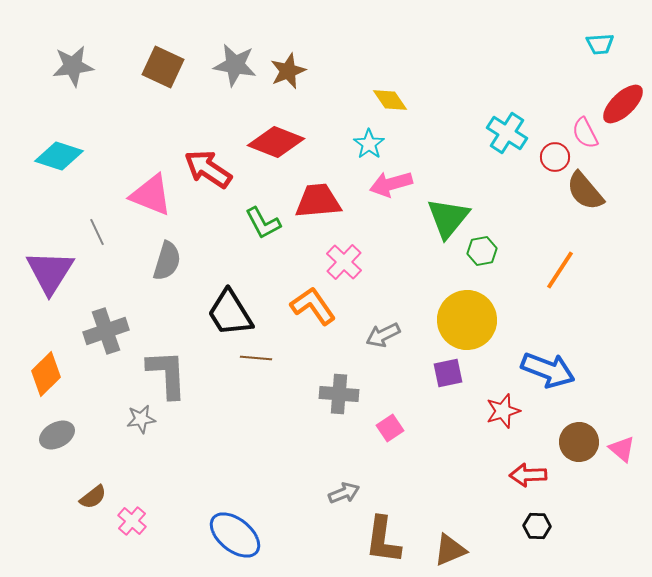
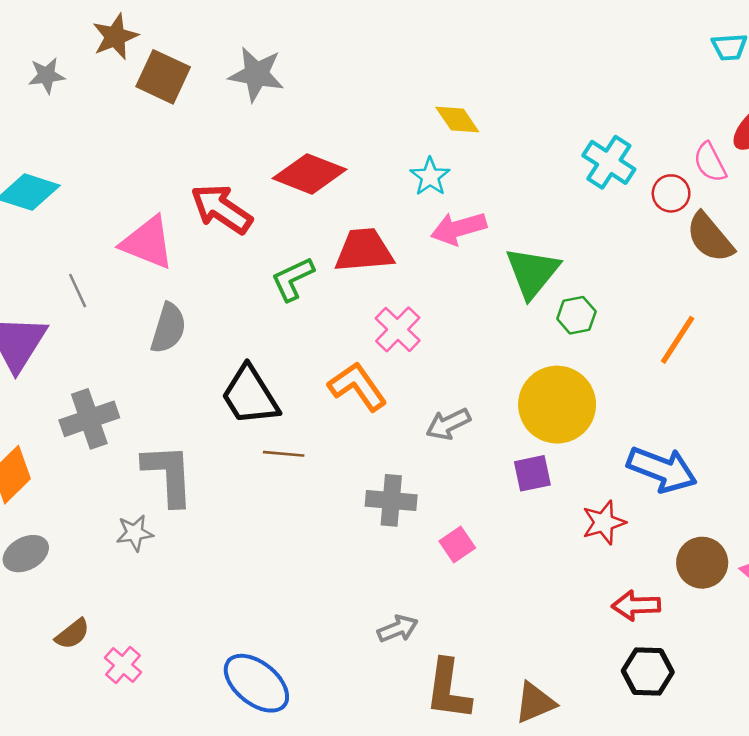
gray star: (73, 66) -> (47, 75), size x0.7
brown star: (288, 71) -> (115, 37), moved
green L-shape: (263, 223) -> (293, 279), turned 93
black hexagon: (537, 526) -> (648, 672), size x1.4

